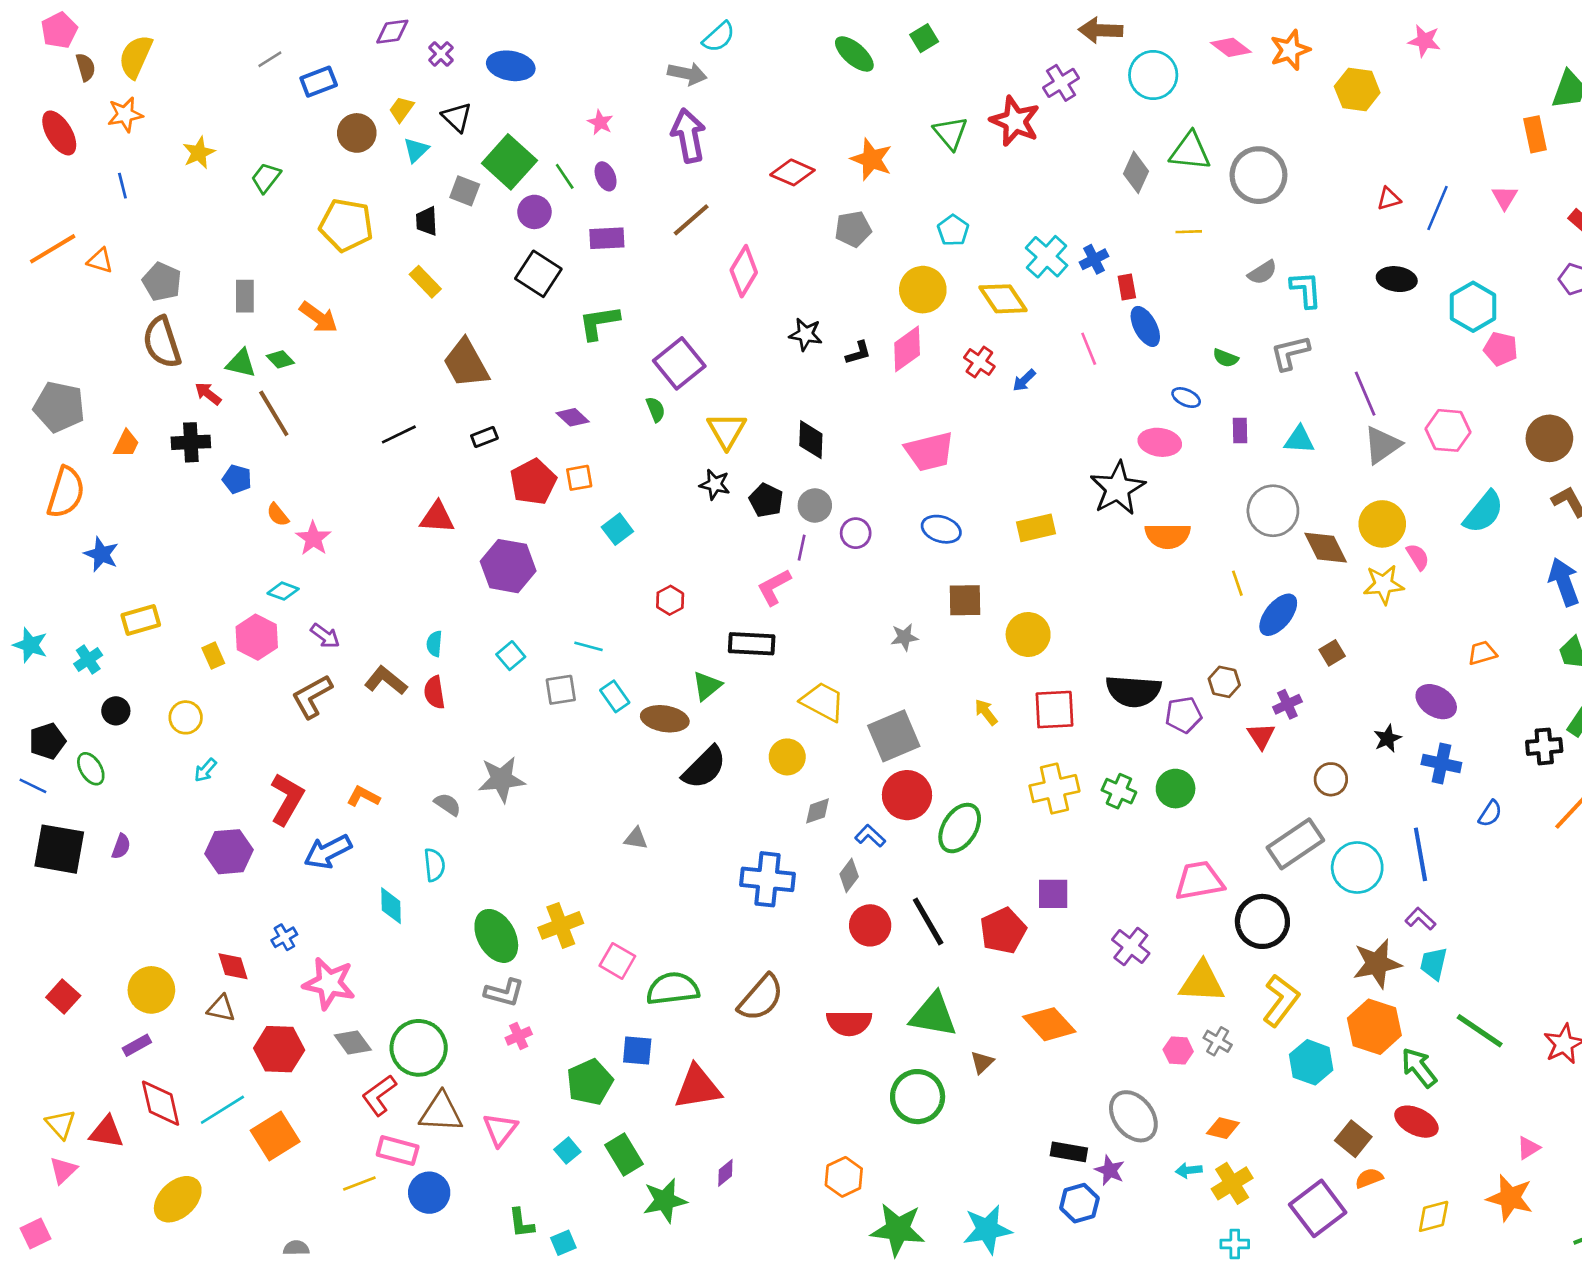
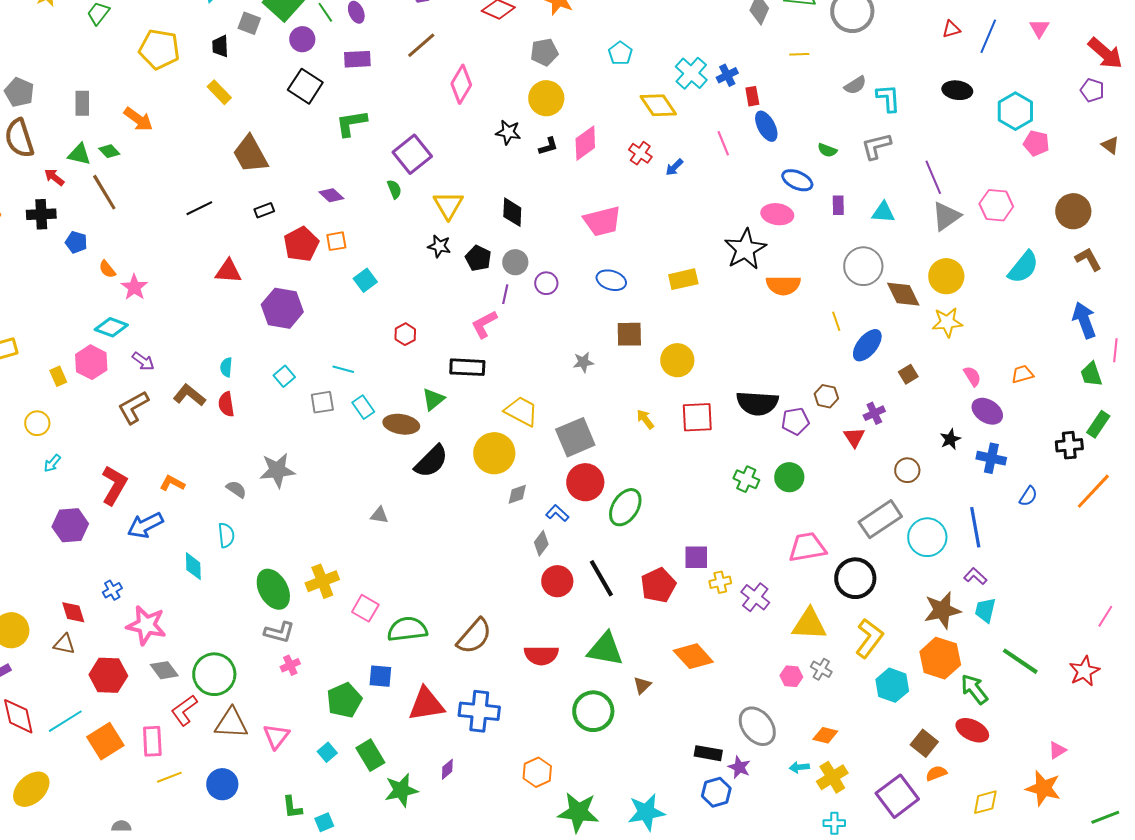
yellow circle: (923, 290) -> (546, 98), moved
blue ellipse: (1186, 398) -> (797, 180), size x1.4
pink semicircle: (1418, 557) -> (972, 376), moved
cyan diamond: (283, 591) -> (111, 327), size x1.4
yellow circle: (787, 757) -> (494, 453), size x1.5
yellow cross: (1054, 789) -> (720, 582), moved, size x0.6
blue cross: (767, 879) -> (479, 711), moved
pink rectangle: (398, 1151) -> (152, 741), moved, turned 72

